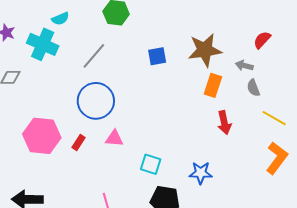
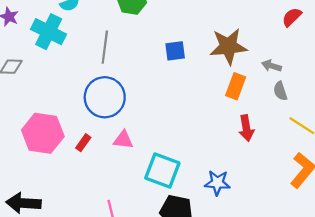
red semicircle: (262, 40) -> (292, 17), moved
gray line: (94, 56) -> (105, 47), turned -36
cyan square: (151, 164) -> (162, 171), size x1.5

